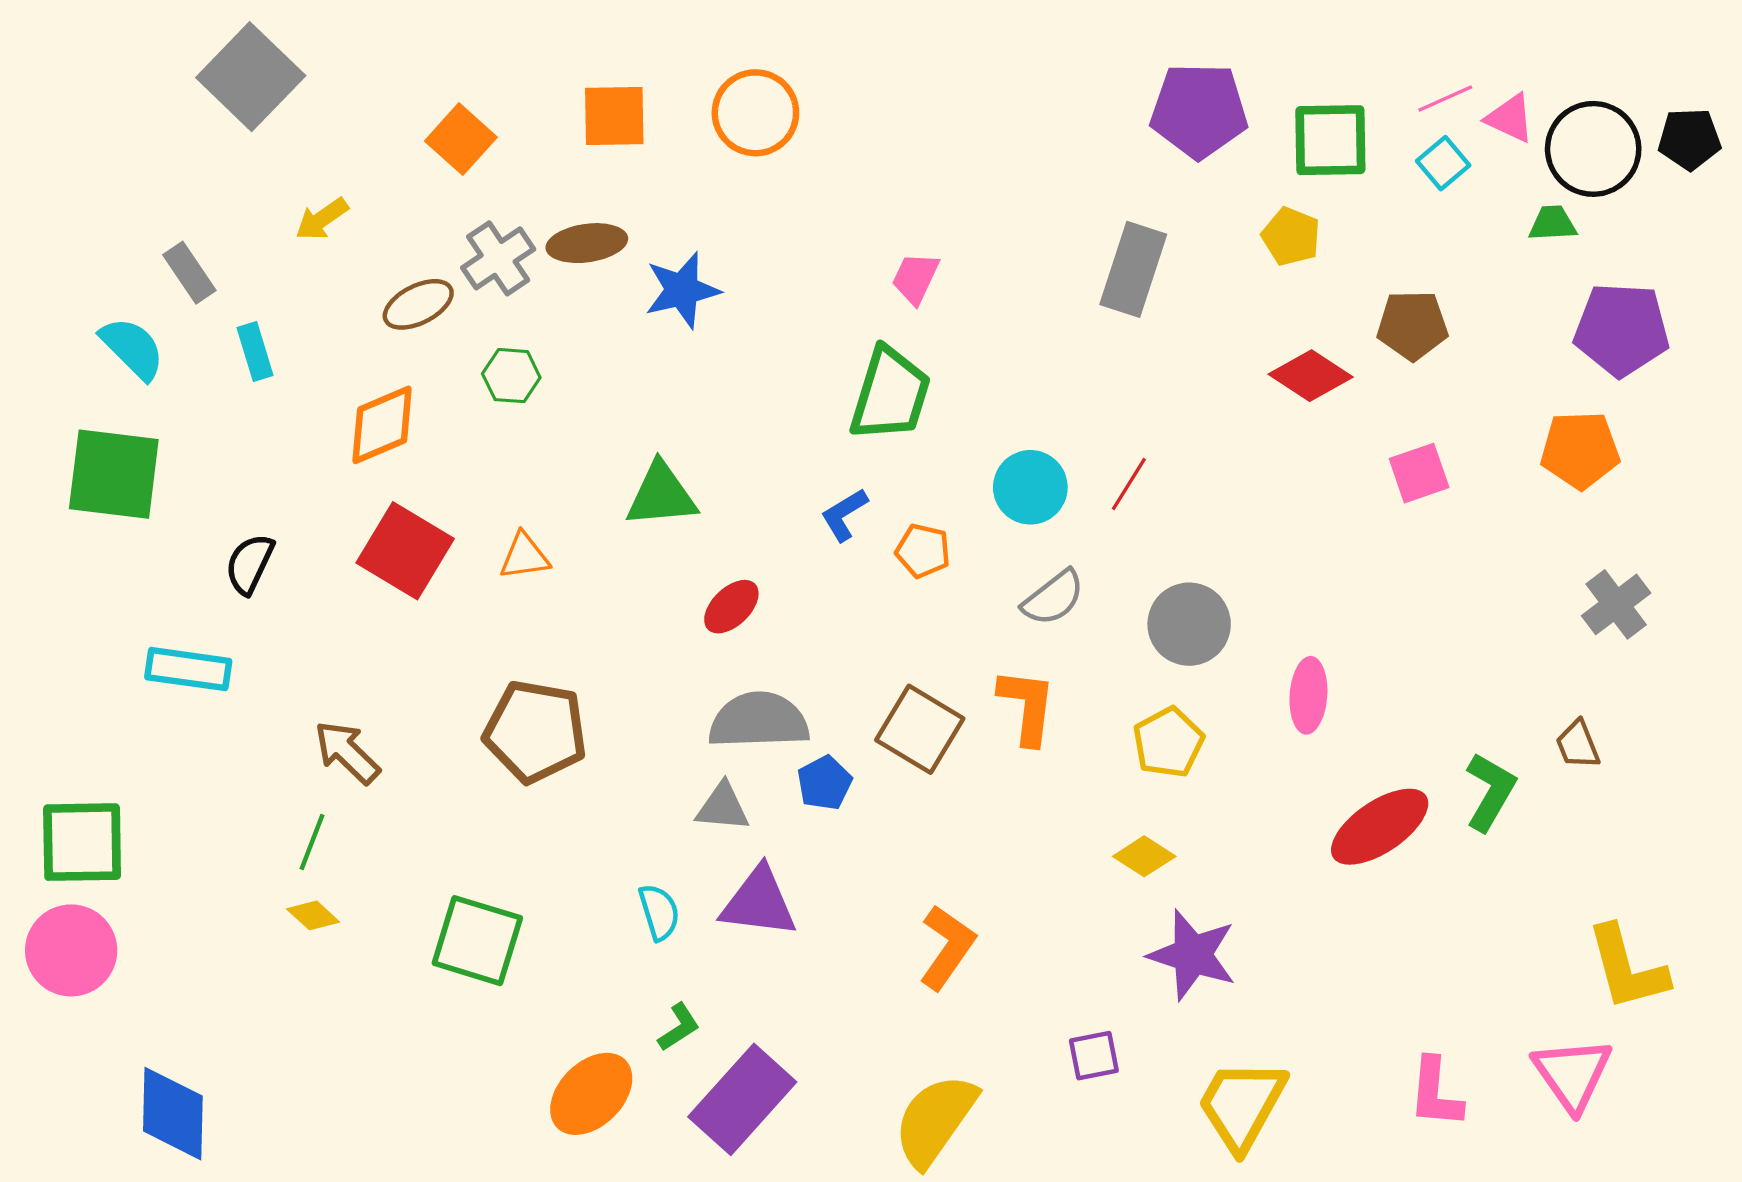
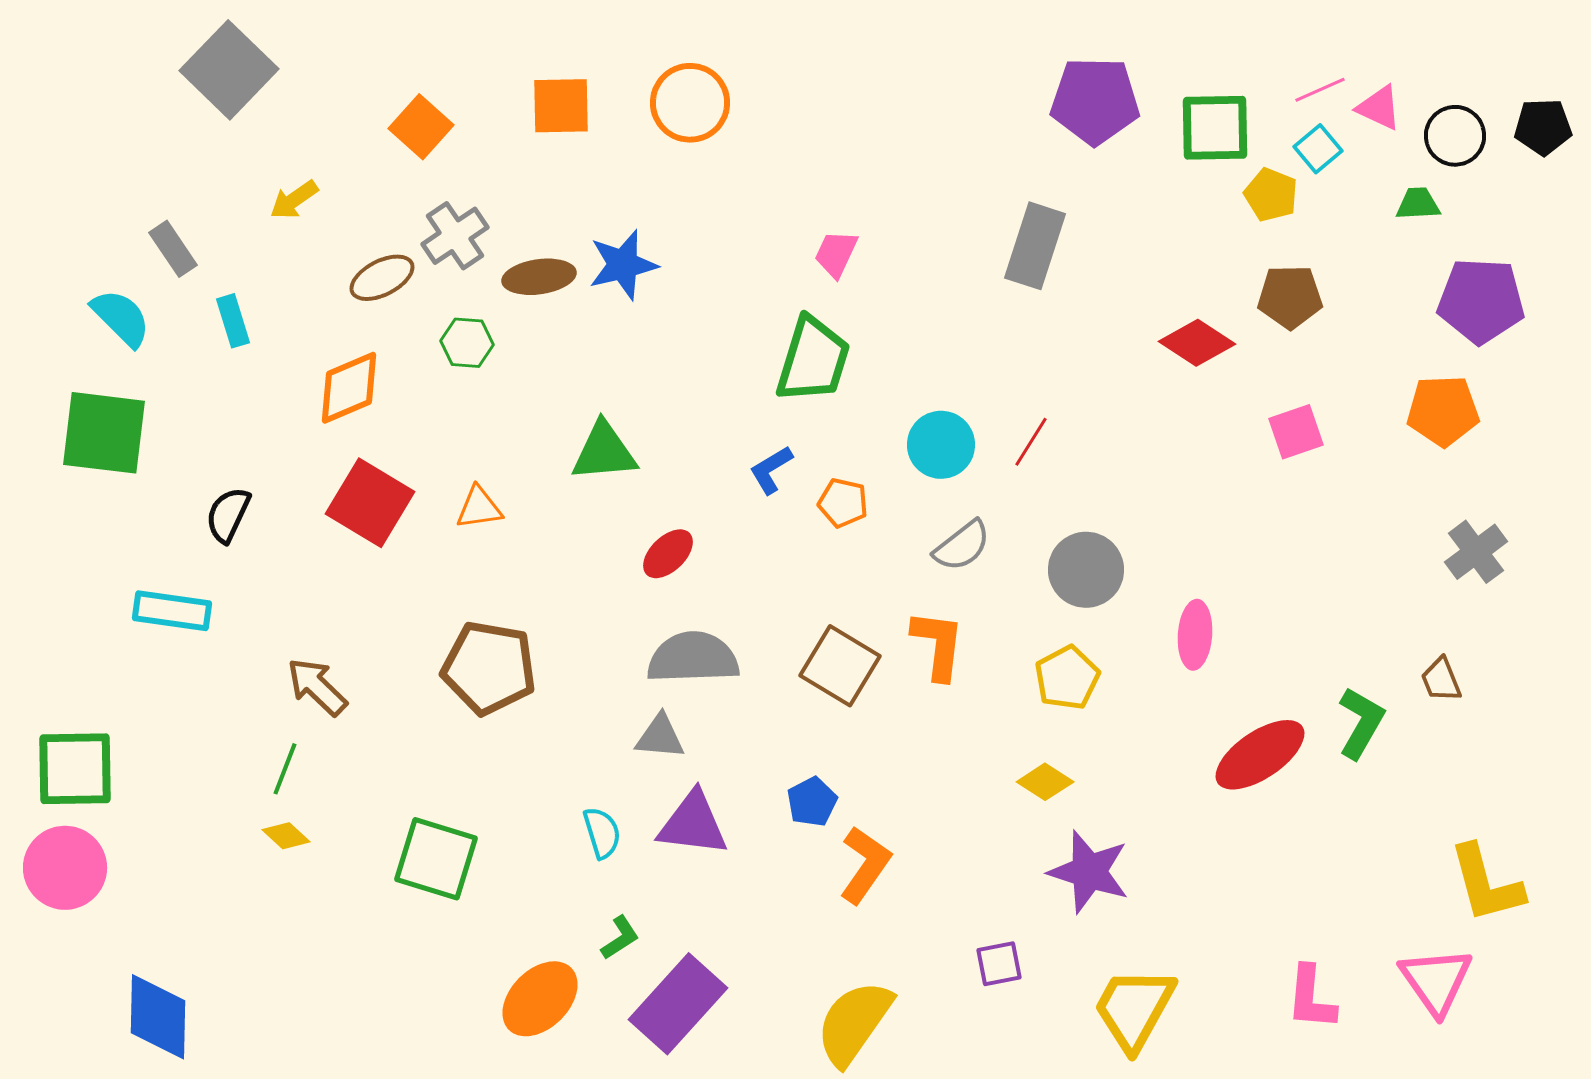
black circle: (1593, 149) -> (1455, 136), size x0.7
yellow pentagon: (1291, 237) -> (1271, 195), moved
brown ellipse: (587, 243) -> (539, 277), moved
blue pentagon: (824, 783) -> (812, 802), moved

